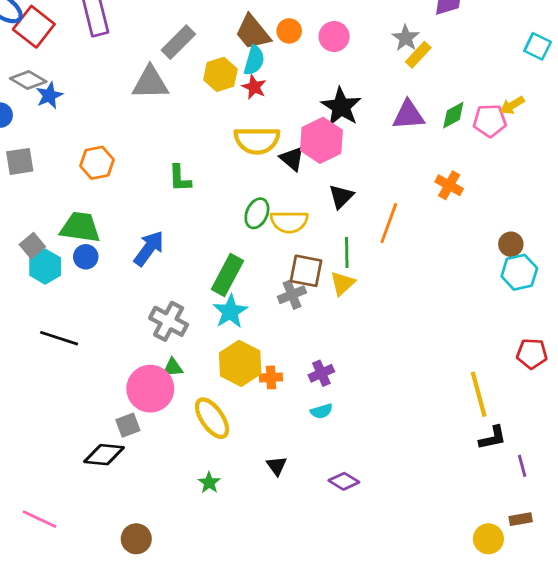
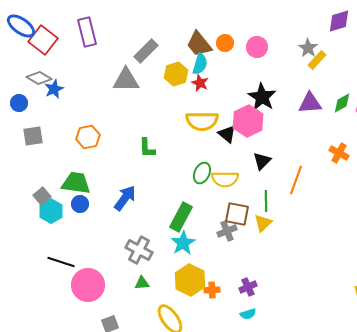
pink circle: (150, 389) -> (88, 285), moved

